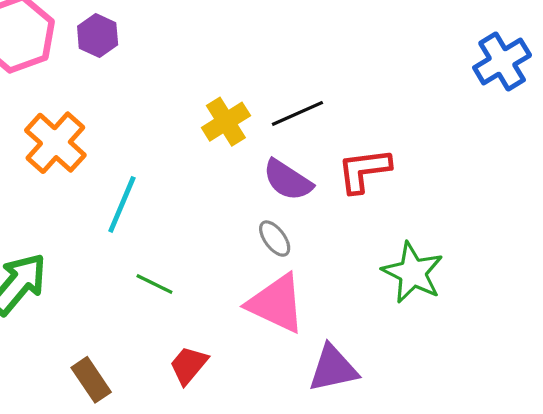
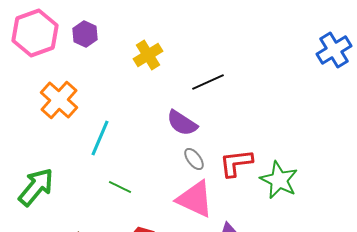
yellow cross: (226, 122) -> (148, 55), moved
red L-shape: (364, 170) -> (236, 163), moved
purple semicircle: (288, 180) -> (182, 123), moved

